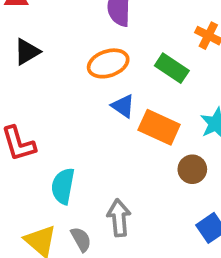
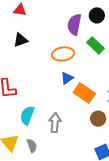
green rectangle: (172, 68) -> (95, 45), moved
blue triangle: (123, 106) -> (67, 78), turned 40
gray arrow: (119, 218) -> (55, 123), moved

